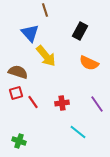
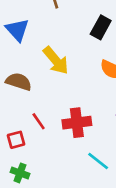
blue triangle: (30, 33) -> (17, 30), moved
red square: (16, 93) -> (16, 140), moved
red cross: (62, 103) -> (77, 123), size x1.5

